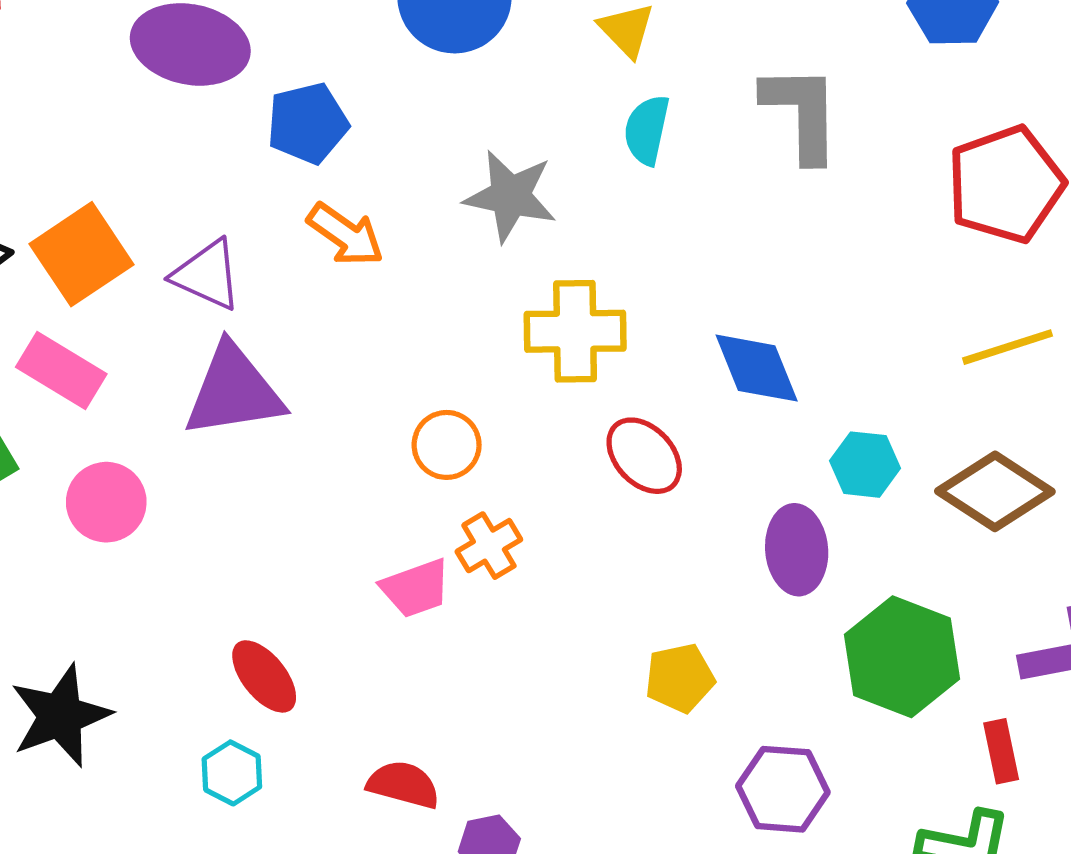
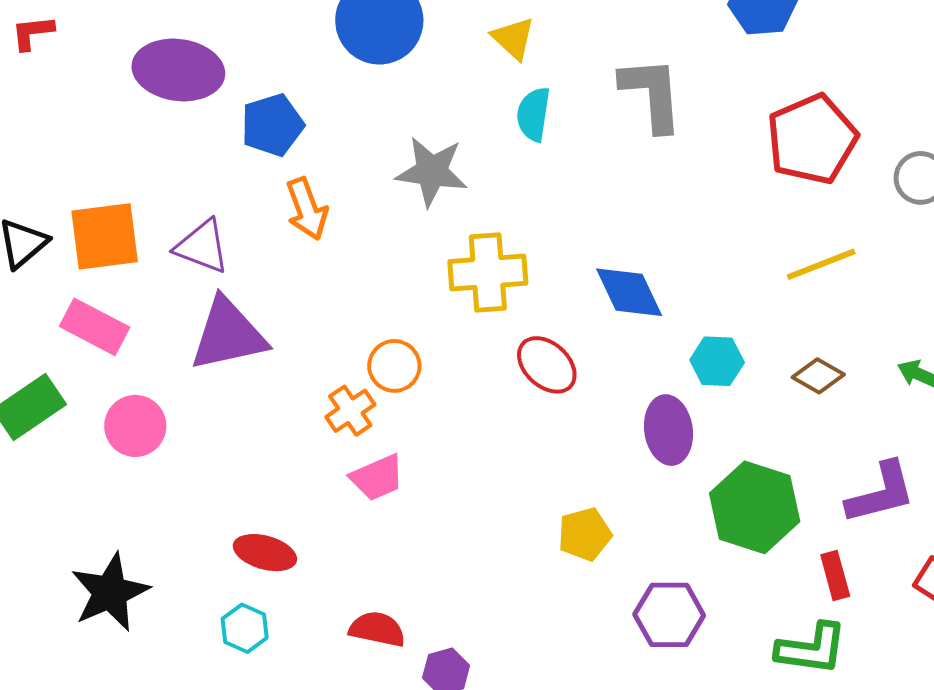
orange arrow: (346, 235) -> (307, 209), turned 38
orange square: (82, 254) -> (105, 236), turned 30
brown diamond: (995, 491) -> (818, 376), size x0.6
orange cross: (489, 546) -> (350, 411), moved
red ellipse: (264, 676) -> (265, 553), turned -32

